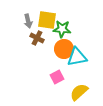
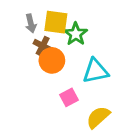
green star: (62, 29) -> (76, 34), turned 30
orange circle: (64, 49) -> (52, 60), moved

